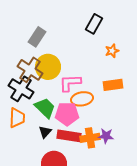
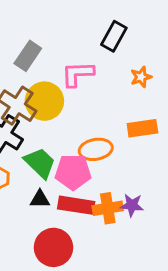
pink L-shape: (70, 83) -> (78, 74), moved
black triangle: (45, 132) -> (40, 199), turned 48

